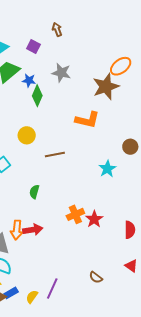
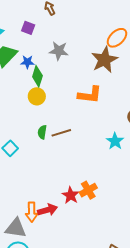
yellow circle: (27, 135) -> (37, 96), moved
green semicircle: (34, 192) -> (42, 132), moved
red star: (94, 219) -> (71, 195), moved

